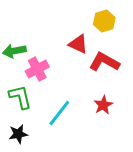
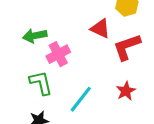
red L-shape: (104, 62) -> (127, 47), turned -48

